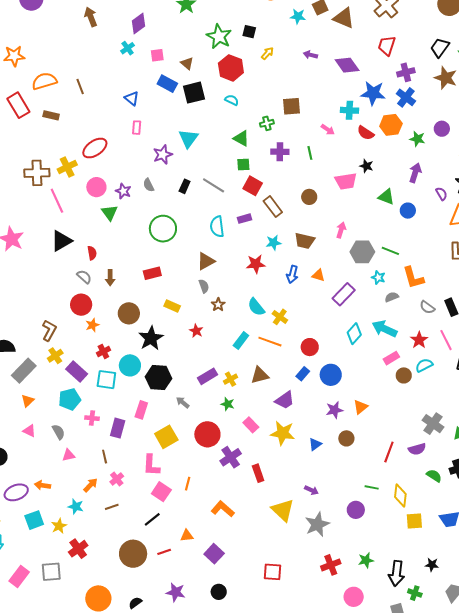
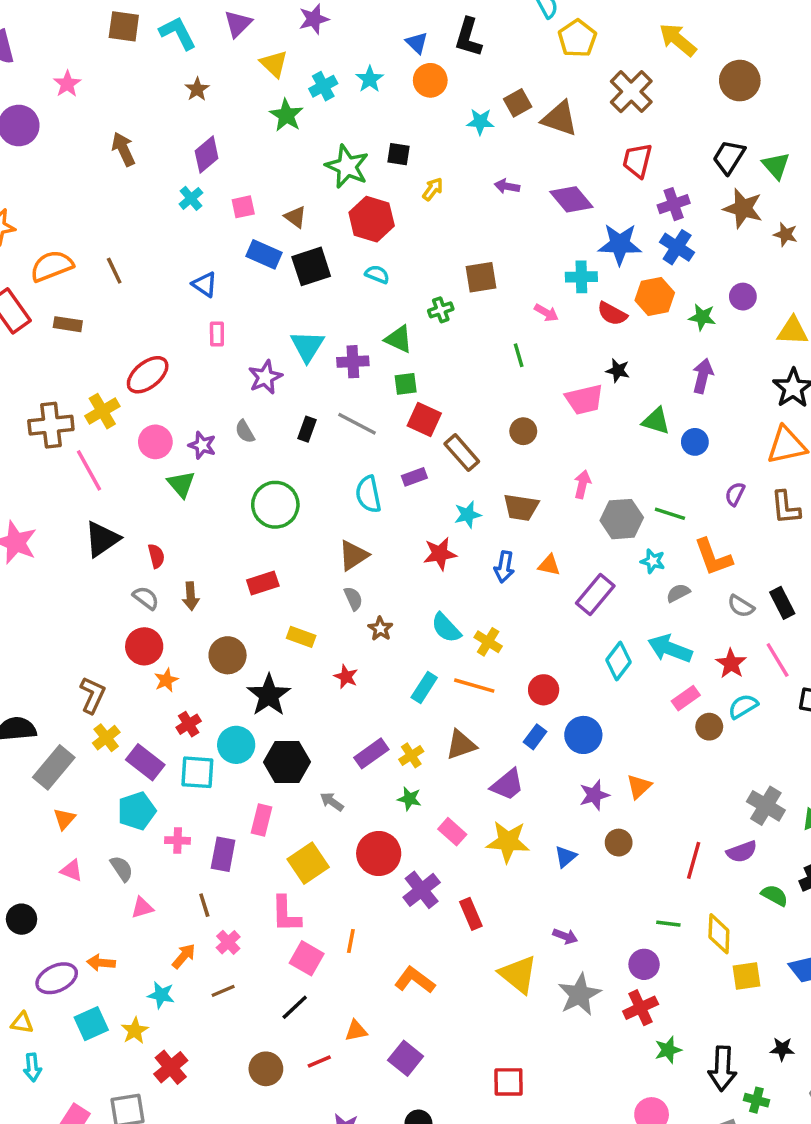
purple cross: (280, 152) -> (353, 362), moved
purple semicircle: (441, 194) -> (735, 494), moved, turned -120
brown circle: (133, 554) -> (266, 1069), size x0.7
red cross: (331, 565) -> (641, 1008), moved

